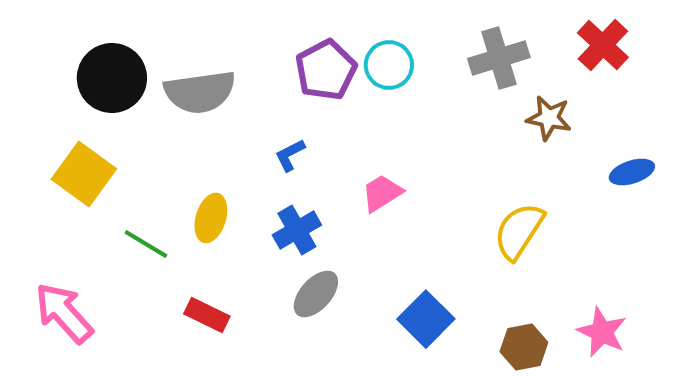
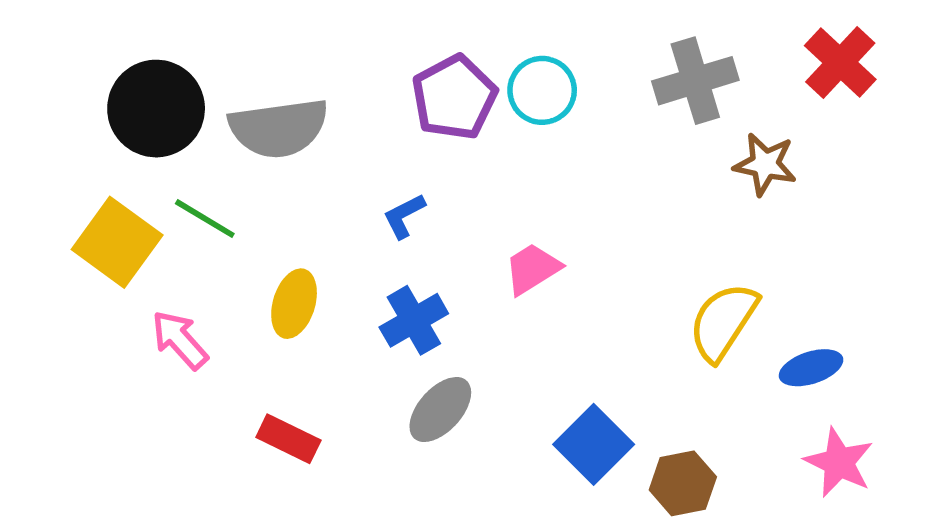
blue ellipse: (632, 172) -> (811, 368), moved
green line: (146, 244) -> (205, 219), moved
pink arrow: (64, 313) -> (180, 340), moved, size x0.7
brown hexagon: (524, 347) -> (683, 483), moved

